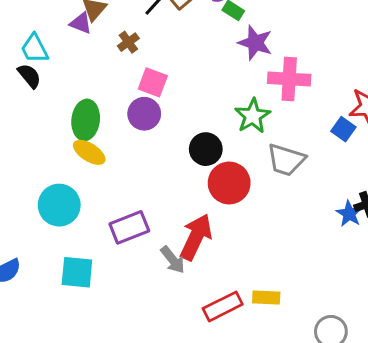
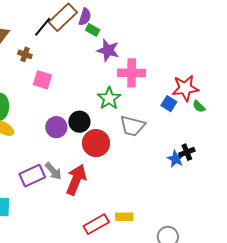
brown cross: (128, 42) -> (25, 54), turned -32
purple circle: (144, 114) -> (56, 127), moved
gray arrow: (173, 260) -> (53, 171), moved

